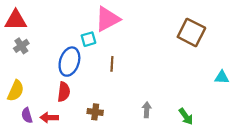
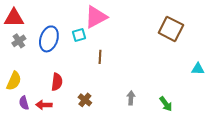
blue ellipse: (69, 62) -> (49, 39), moved
brown cross: (95, 112) -> (85, 100), turned 32

